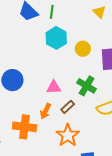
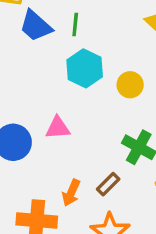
pink triangle: (54, 87) -> (58, 128), moved

